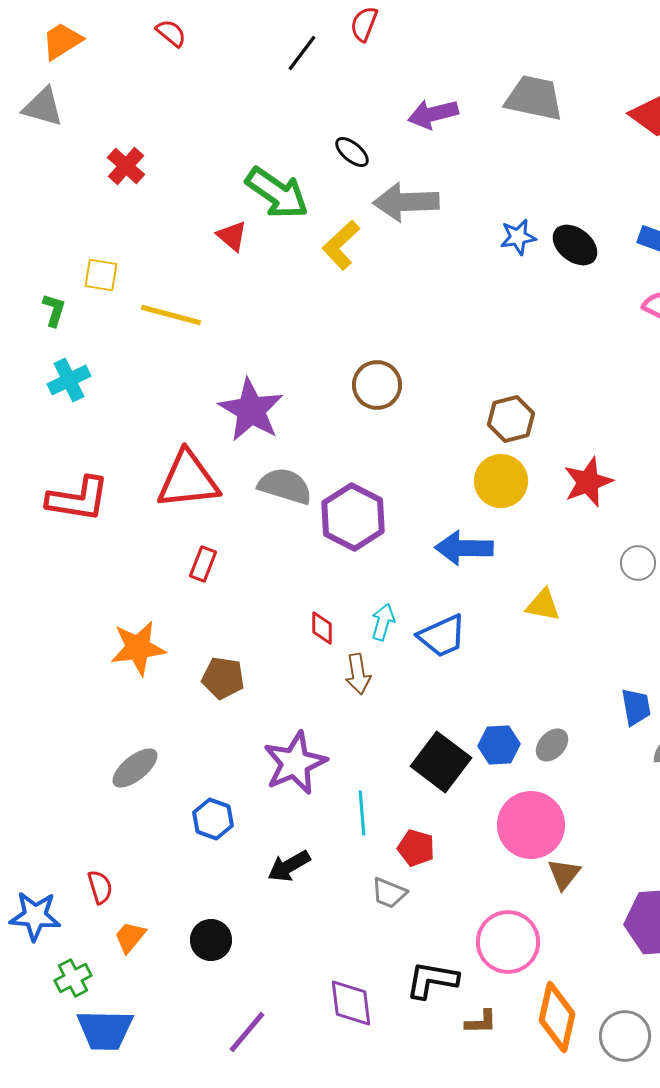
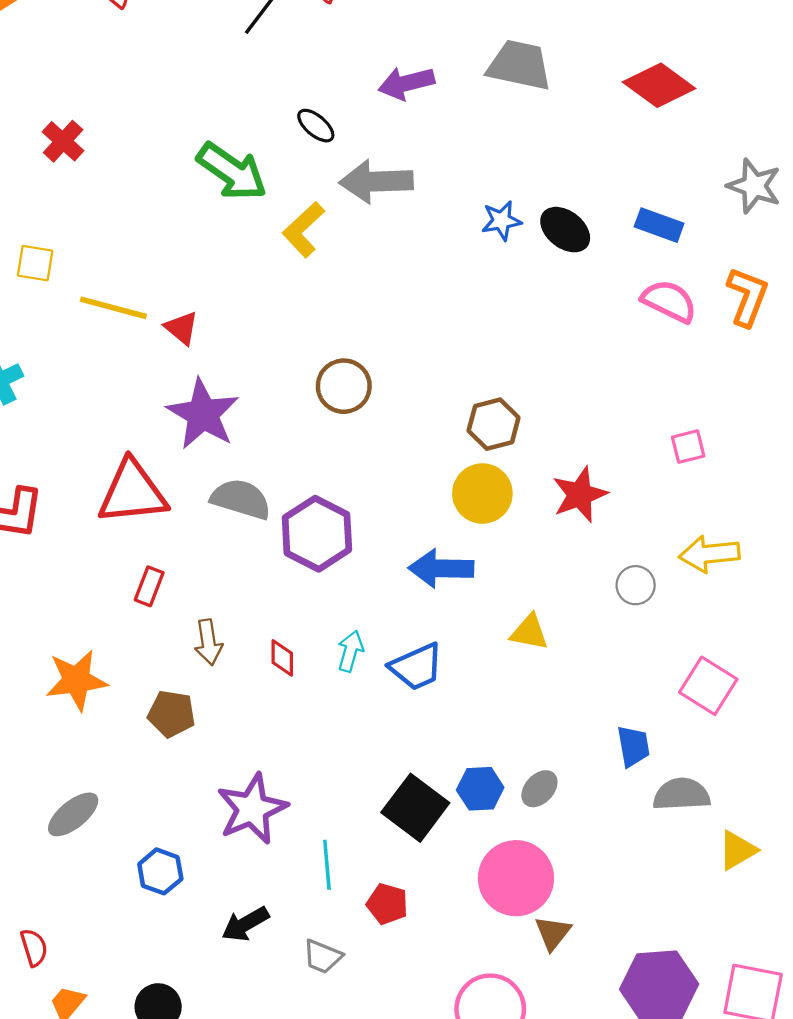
red triangle: (232, 236) -> (182, 328), moved
brown arrow: (358, 674) -> (208, 642), moved
gray trapezoid: (389, 893) -> (322, 956), moved

